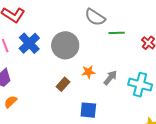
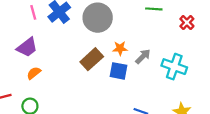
brown rectangle: (63, 84) -> (92, 59), size x1.5
blue square: (88, 110) -> (119, 71), moved

